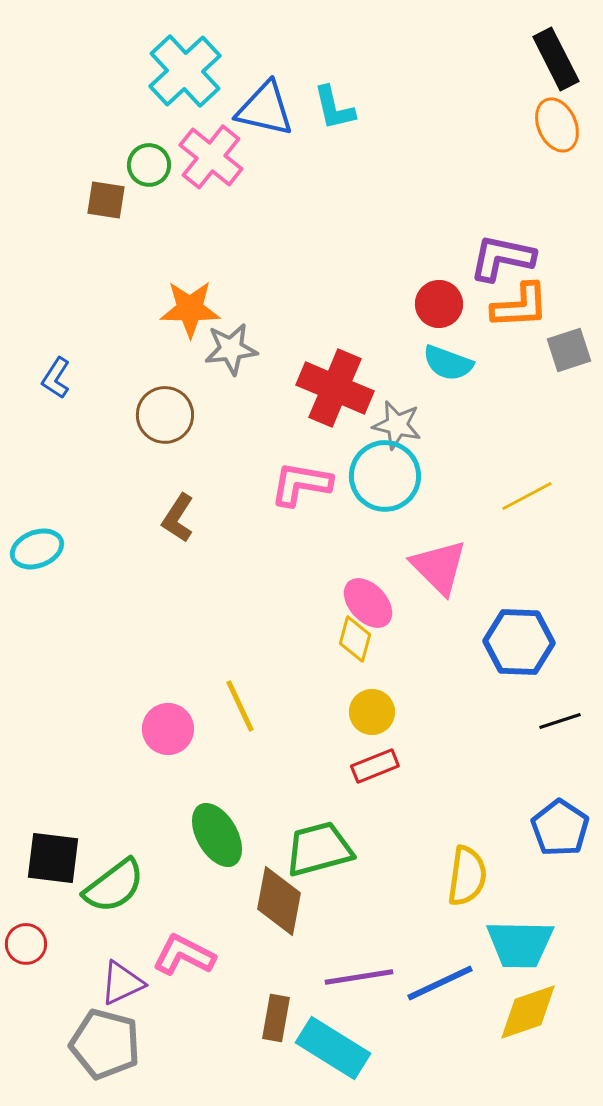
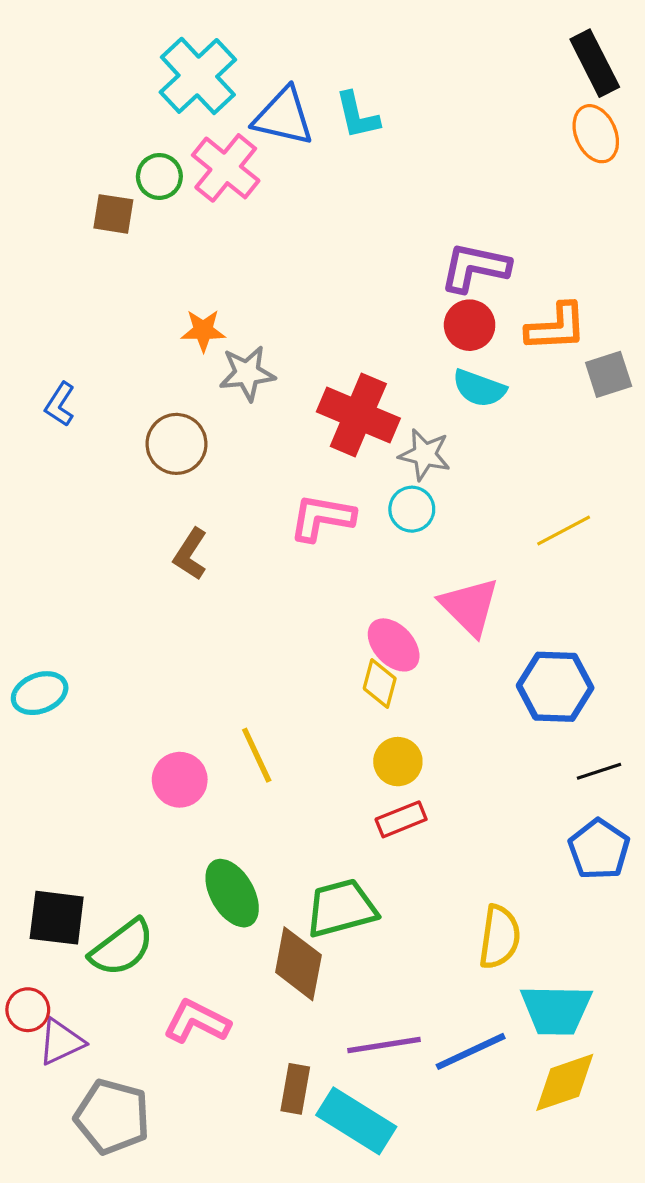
purple L-shape: (502, 258) -> (475, 267), moved
orange star: (190, 309) -> (203, 331), size x0.7
cyan circle: (385, 476) -> (412, 509), size x0.6
cyan ellipse: (37, 549) -> (40, 693), moved
blue pentagon: (560, 828) -> (599, 849), moved
purple triangle: (122, 983) -> (61, 1042), moved

